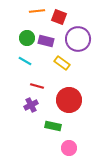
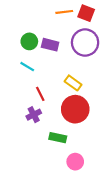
orange line: (37, 11) -> (64, 12), moved
red square: (59, 17) -> (86, 13), moved
yellow rectangle: (62, 63) -> (73, 83), moved
red line: (37, 86) -> (40, 94), turned 48

